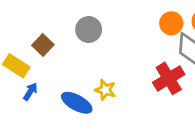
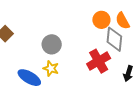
gray circle: (89, 30) -> (52, 44), moved

